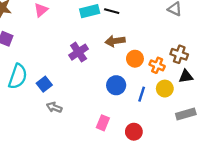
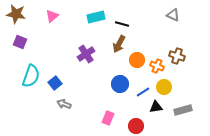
black line: (112, 11) -> (122, 24), moved
brown arrow: (115, 41) -> (119, 44), turned -54
black triangle: (186, 76) -> (156, 107), moved
blue line: (142, 94) -> (143, 92), turned 40

